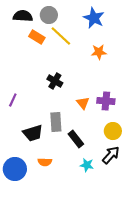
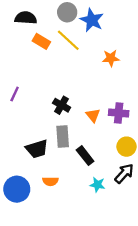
gray circle: (49, 15) -> (67, 12), moved
blue star: (94, 18) -> (92, 20), moved
black cross: (55, 81) -> (62, 105), moved
purple line: (13, 100) -> (15, 94), moved

